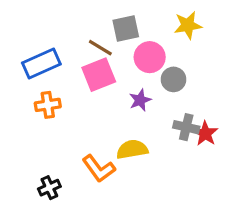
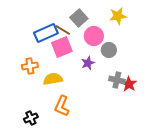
gray square: (126, 28) -> (79, 18), turned -30
blue rectangle: (41, 63) -> (46, 33), moved
yellow semicircle: (132, 149) -> (53, 79), moved
orange L-shape: (99, 169) -> (62, 106), turned 60

